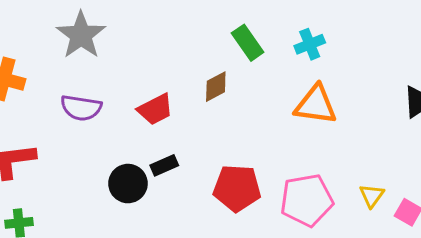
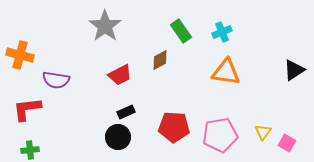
gray star: (81, 35) -> (105, 26), moved
purple semicircle: (81, 108) -> (56, 80), moved
black circle: (128, 184) -> (118, 137), moved

